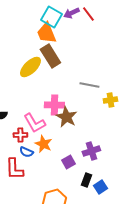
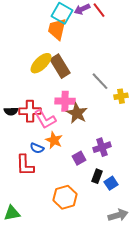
orange trapezoid: (46, 33) -> (57, 29), turned 35
brown rectangle: (50, 56) -> (60, 66), moved
gray line: (89, 85) -> (100, 81), turned 36
red cross: (20, 135) -> (30, 111), moved, size x1.5

